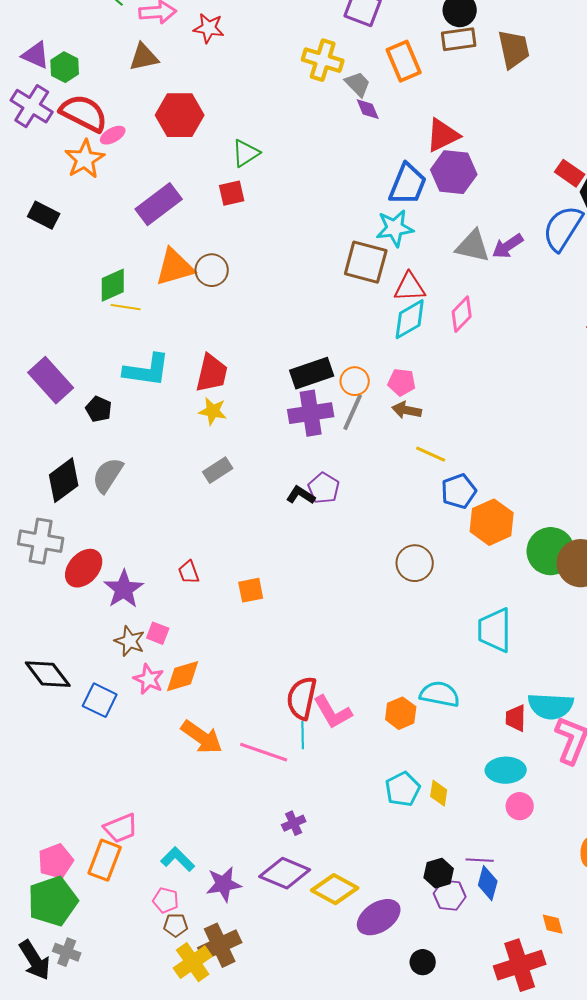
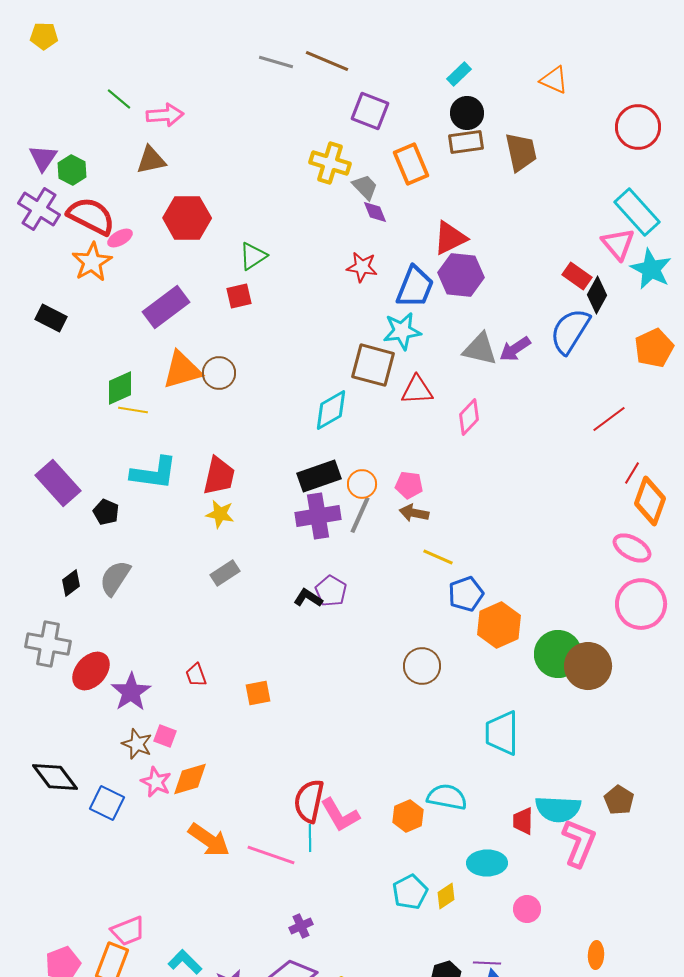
red star: (209, 28) -> (362, 267), moved
purple triangle: (36, 55) -> (43, 158), turned 40
cyan diamond: (410, 319) -> (331, 410), moved
black diamond: (64, 480) -> (71, 583), size x0.6
cyan ellipse: (506, 770) -> (487, 863), moved
yellow diamond: (439, 793) -> (446, 896), turned 48

